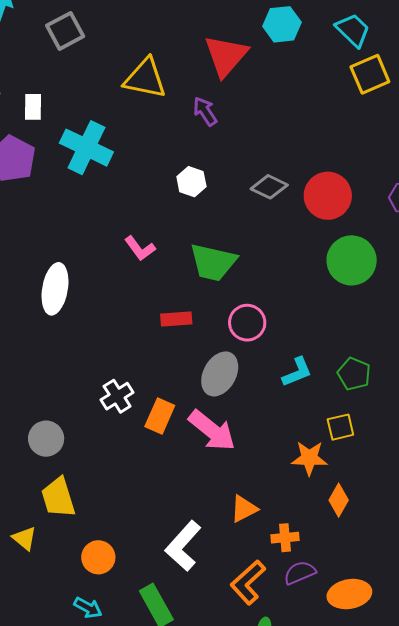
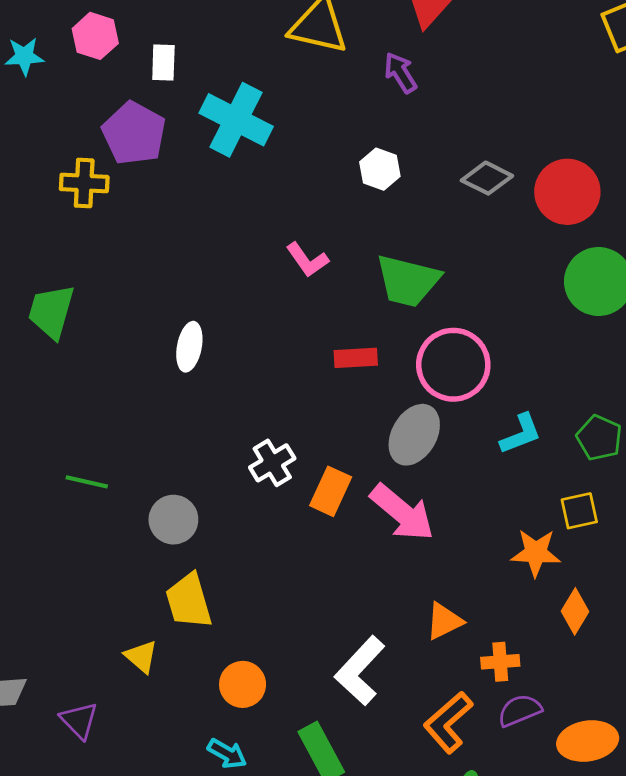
white ellipse: (55, 289) -> (189, 347), moved, size x0.7
pink circle: (247, 323) -> (453, 365), size x1.4

